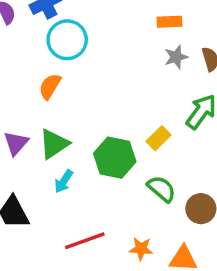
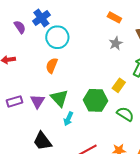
orange rectangle: (170, 22) -> (114, 17), turned 40
gray star: (176, 57) -> (116, 43), moved
green triangle: (54, 144) -> (59, 98), turned -30

